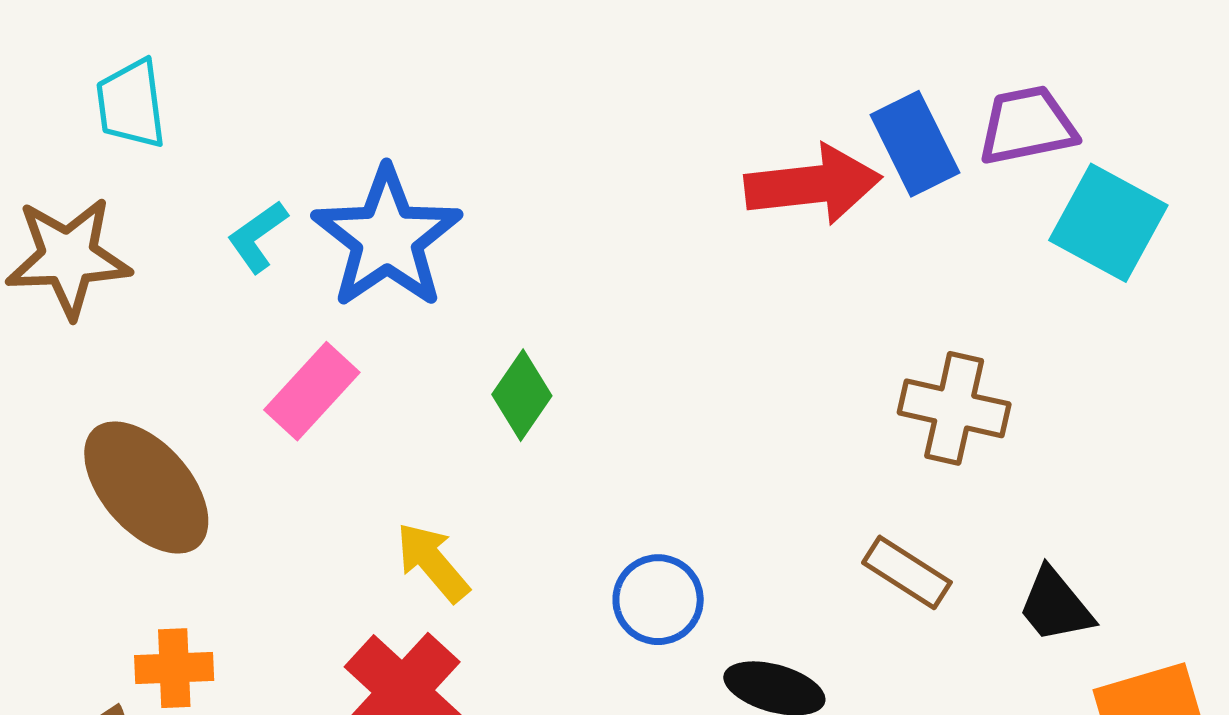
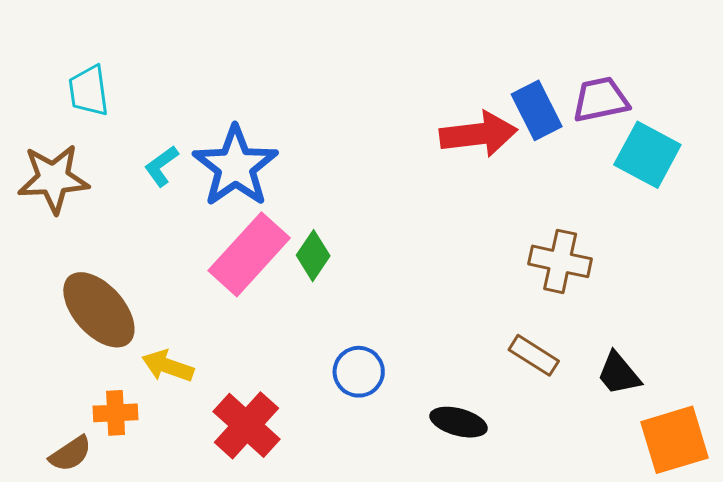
pink rectangle: (312, 391) -> (249, 254), moved, size x1.5
yellow arrow: (433, 562) -> (168, 366), moved, turned -30
blue circle: (658, 600) -> (359, 372), moved

